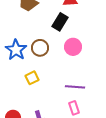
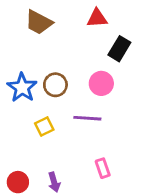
black rectangle: (60, 22) -> (119, 49), moved
purple line: (75, 87) -> (87, 118), moved

